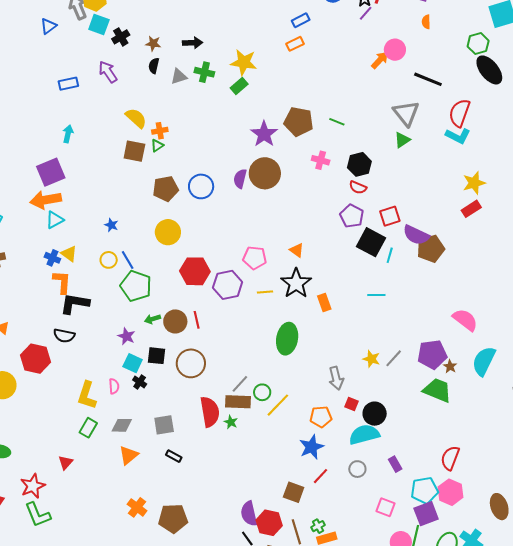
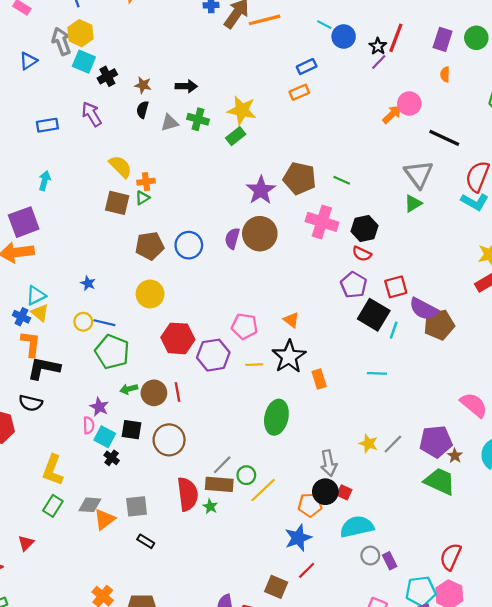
pink cross: (321, 160) -> (322, 222), size x1.6
cyan triangle: (55, 220) -> (36, 295), moved
blue line: (128, 260) -> (104, 323), turned -48
pink semicircle: (114, 386) -> (89, 425), moved
black circle: (375, 414) -> (325, 492), moved
orange triangle: (129, 455) -> (104, 519), moved
gray circle: (357, 469) -> (370, 556), moved

